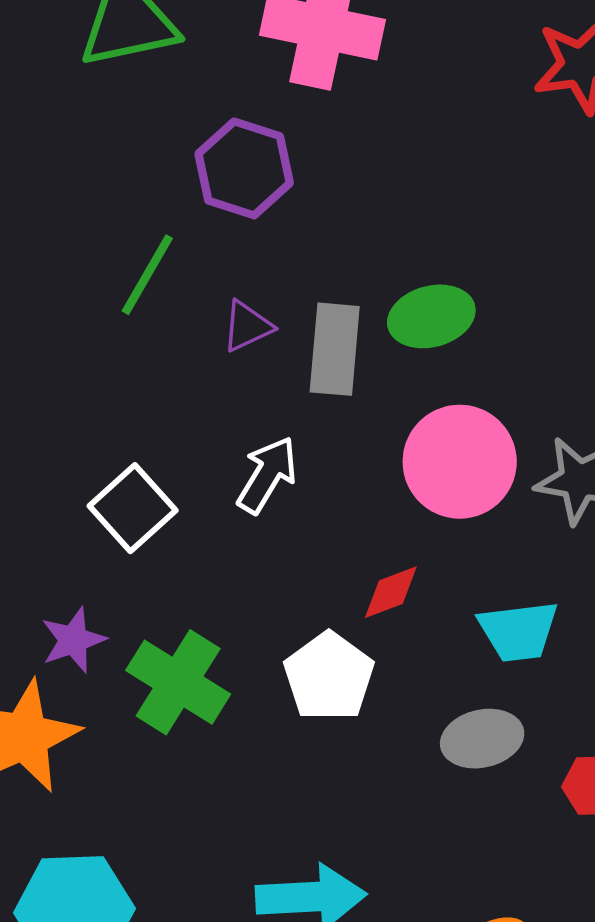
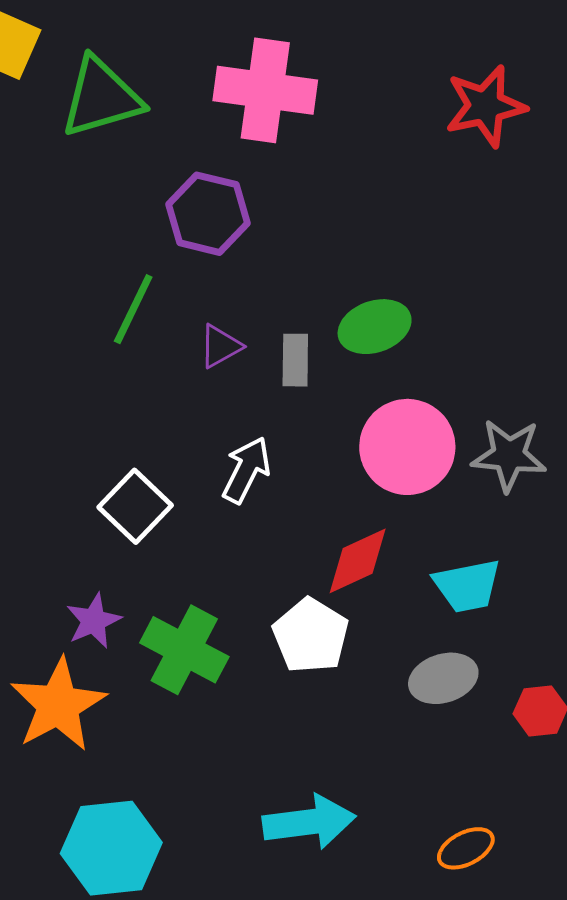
gray rectangle: (335, 349) -> (295, 360), size x0.7
red diamond: (391, 592) -> (358, 561), size x1.4

